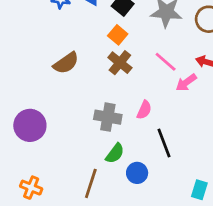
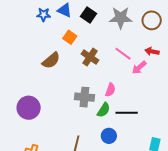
orange square: (118, 35) -> (70, 37), moved
black line: (164, 143) -> (127, 113), turned -65
green semicircle: (115, 153) -> (104, 110), moved

